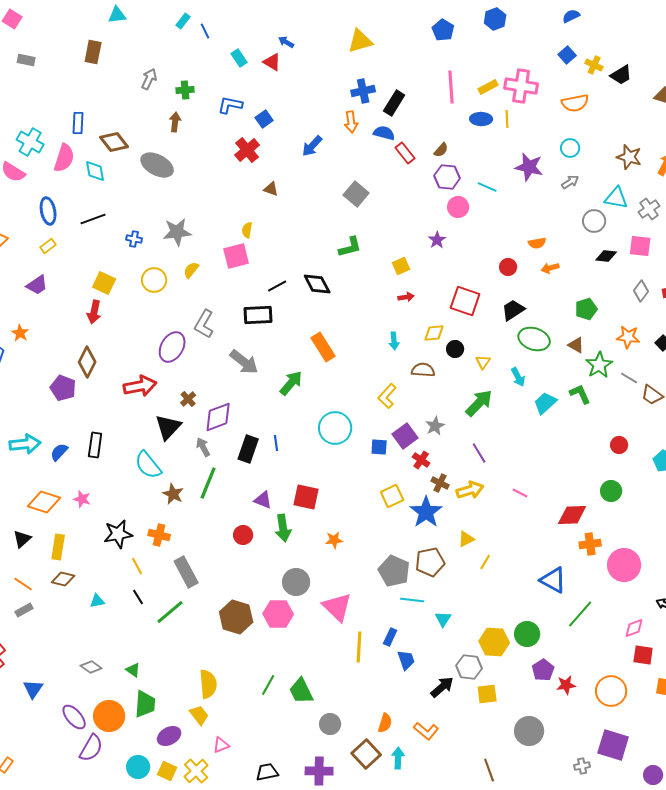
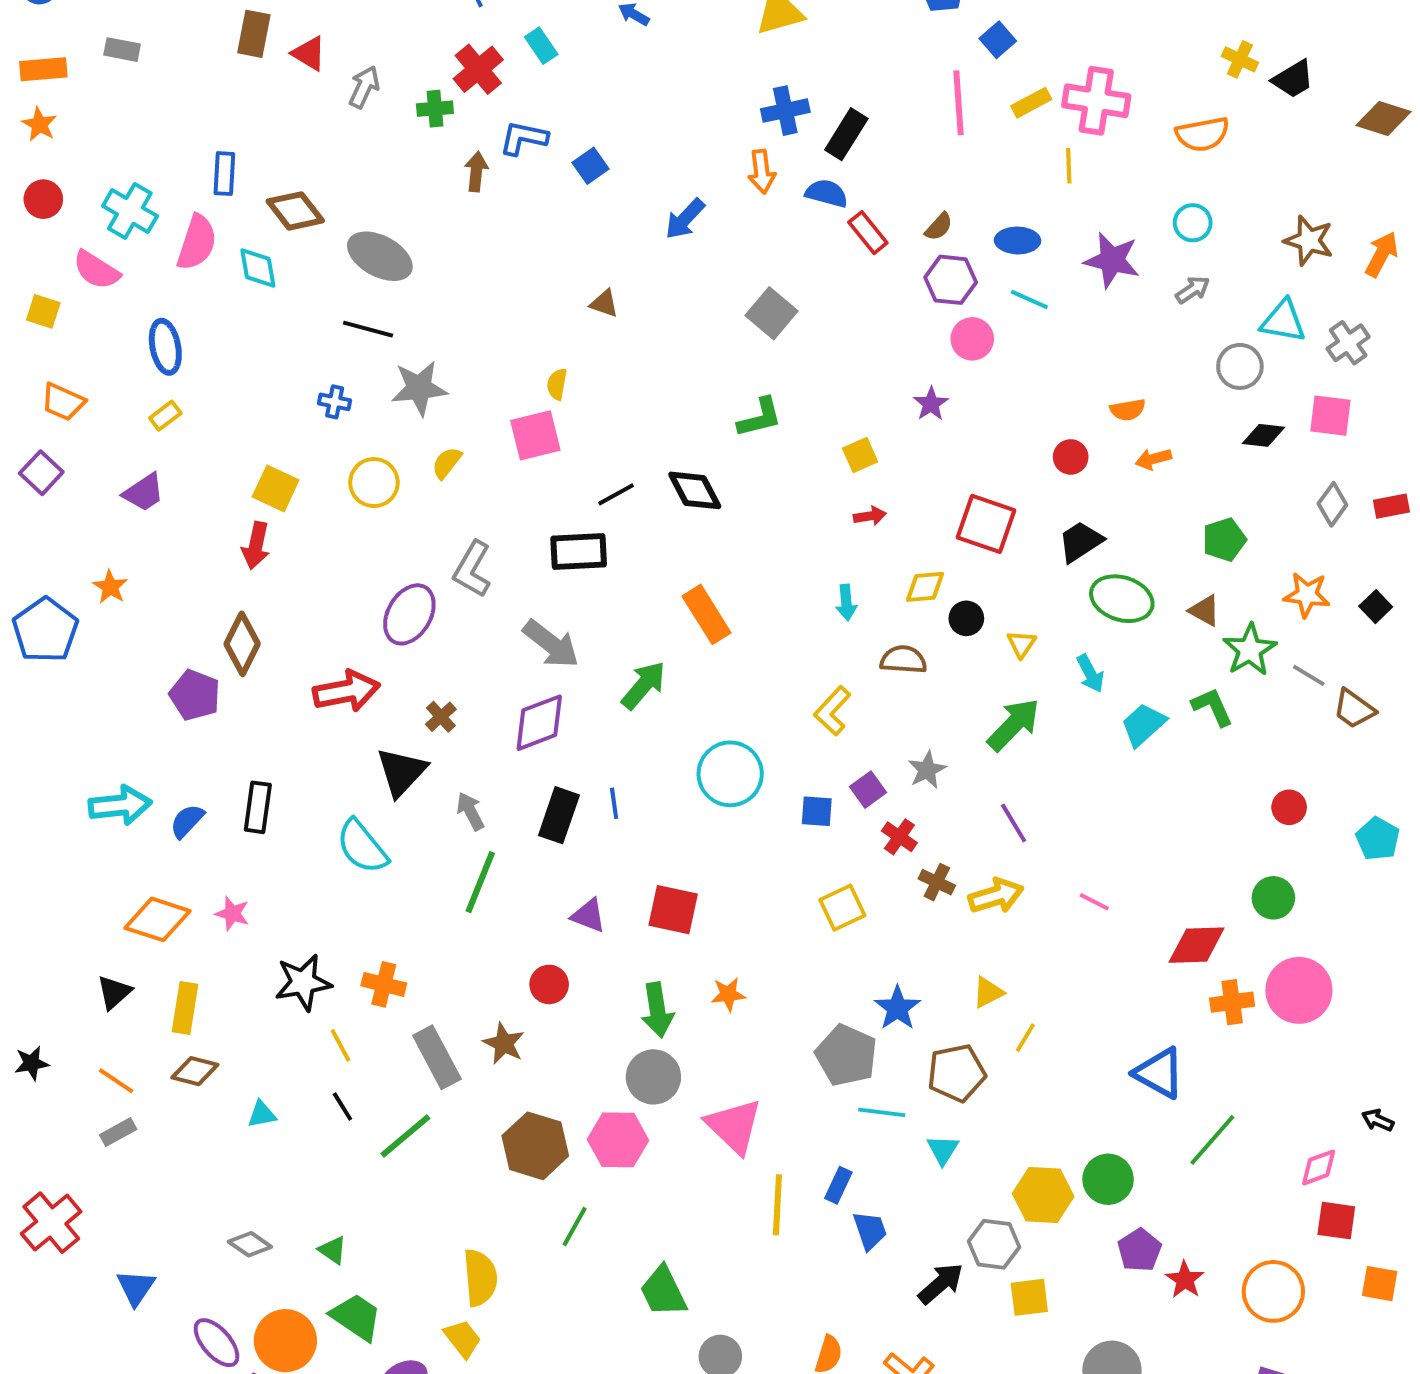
blue square: (567, 55) -> (998, 40), moved
red triangle: (272, 62) -> (309, 54), moved
blue ellipse: (481, 119) -> (1018, 240), moved
brown arrow: (175, 122) -> (476, 172), moved
red cross: (247, 150) -> (478, 69), moved
black line: (93, 219) -> (368, 329), moved, turned 35
purple diamond: (218, 417) -> (539, 723), moved
purple square: (405, 436) -> (868, 790), size x0.7
brown star: (173, 494) -> (504, 1043), moved
blue star: (426, 512) -> (897, 1008), moved, size x0.7
green arrow: (283, 528) -> (657, 1010), moved
brown pentagon: (430, 562) -> (957, 1073), moved
pink circle: (624, 565) -> (1299, 990), moved
green line: (268, 685) -> (575, 1226), moved
red star: (566, 685) -> (1185, 1280), turned -30
green trapezoid: (145, 704) -> (356, 1317), turned -60

